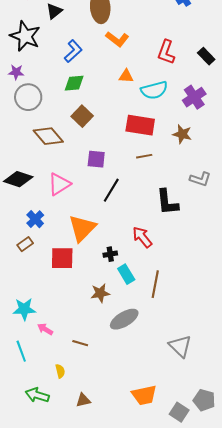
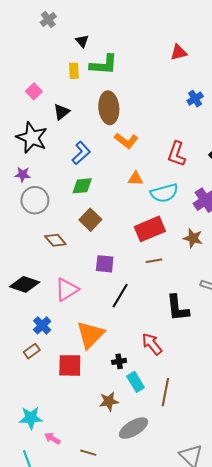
red rectangle: (140, 125) -> (150, 229), turned -32
brown diamond: (48, 136) -> (55, 240), size x0.7

